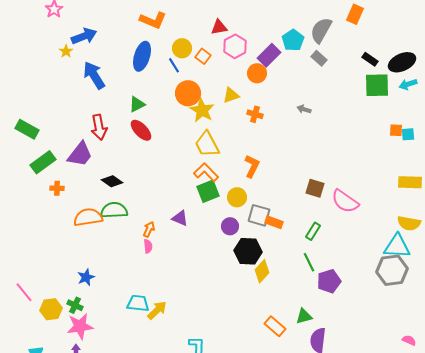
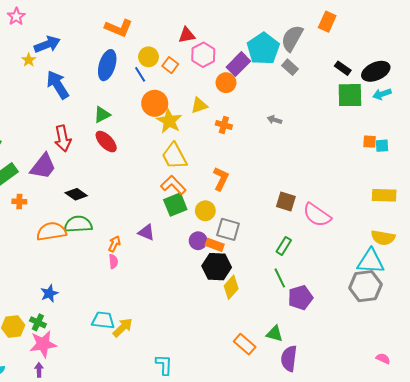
cyan pentagon: (293, 40) -> (263, 49), size x1.4
orange rectangle: (274, 222) -> (215, 245), moved
green triangle: (304, 316) -> (275, 334), turned 30

